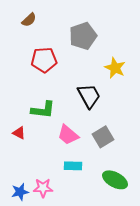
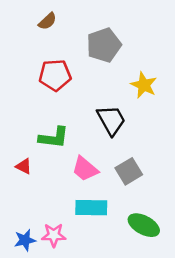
brown semicircle: (29, 20) -> (47, 21), moved
cyan rectangle: (73, 166) -> (91, 208), size x1.4

